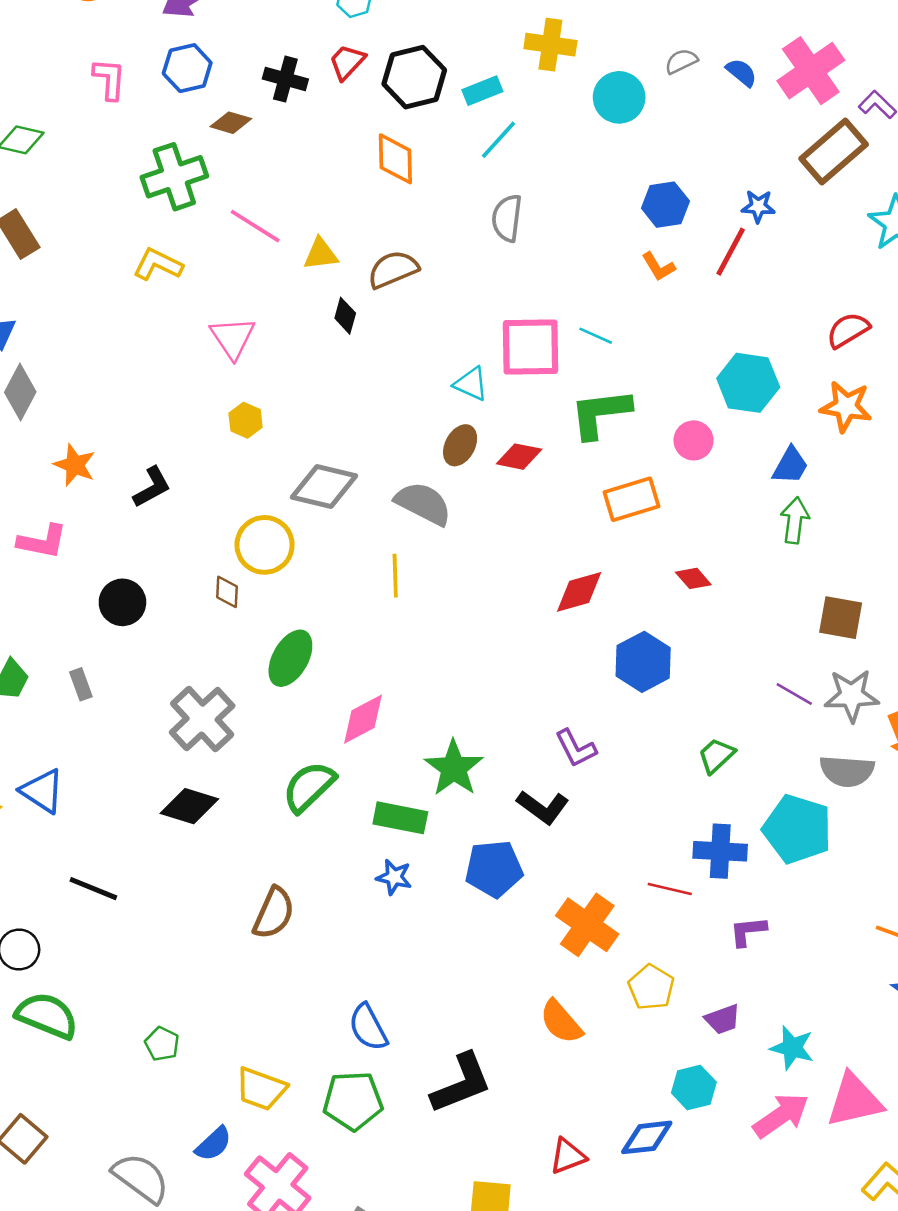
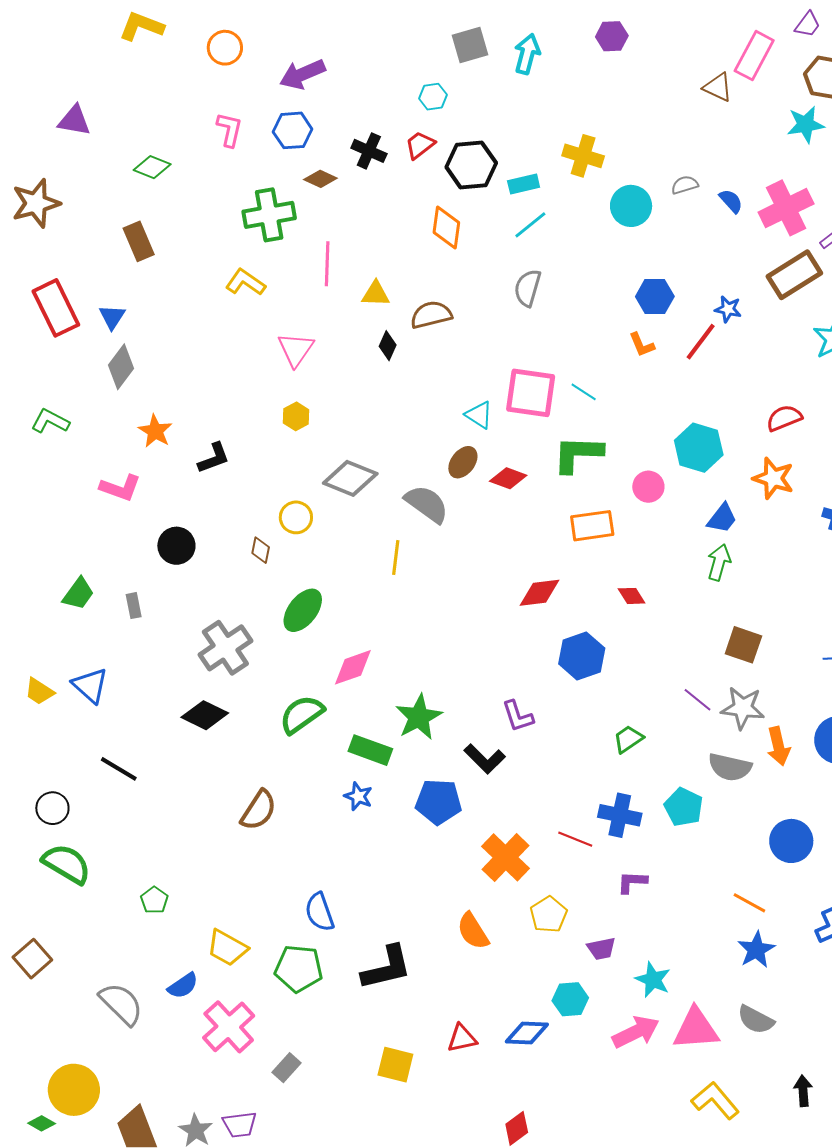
pink line: (255, 226) -> (327, 264), turned 51
yellow circle: (265, 545) -> (296, 517), size x0.7
cyan pentagon: (797, 829) -> (684, 807), size x0.7

